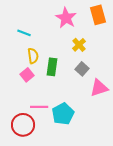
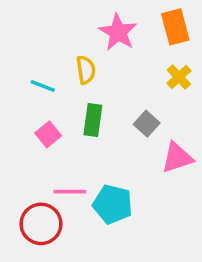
cyan line: (24, 33) -> (43, 86), moved
yellow cross: (79, 45) -> (179, 77), moved
yellow semicircle: (33, 56) -> (86, 70), moved
cyan pentagon: (63, 114) -> (113, 204), turned -30

